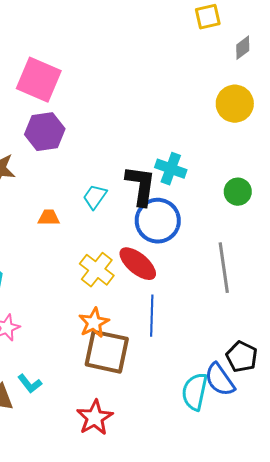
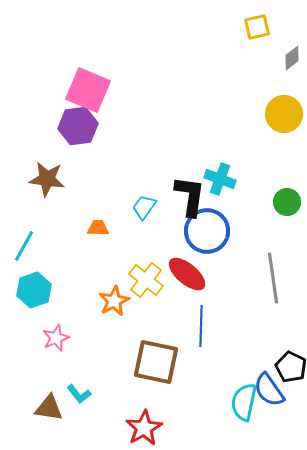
purple hexagon: (45, 132) -> (78, 126), moved
orange star: (94, 323) -> (114, 301), moved

